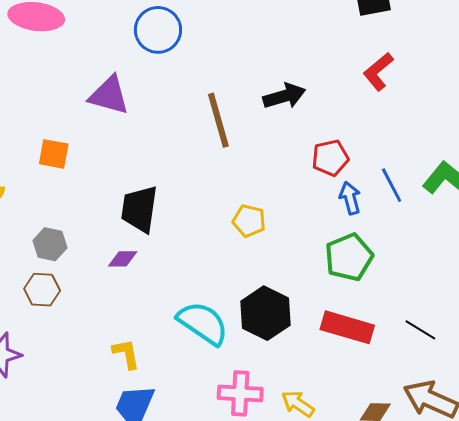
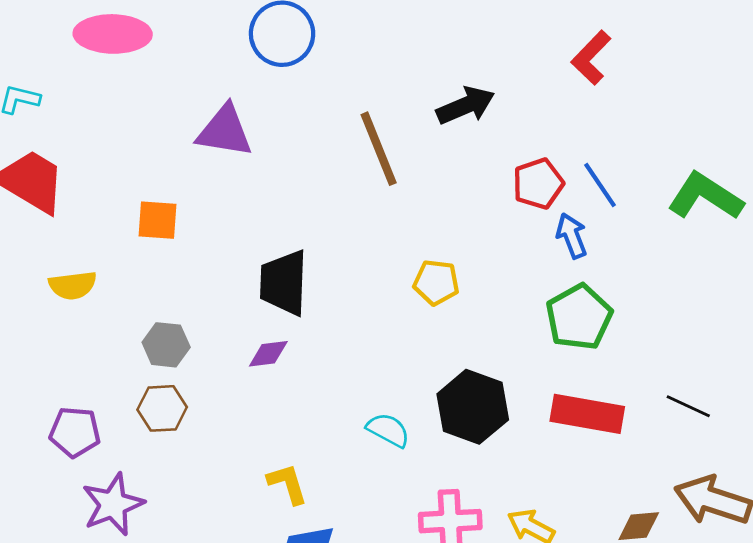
blue line: (392, 185) -> (600, 185), moved
cyan semicircle: (203, 323) -> (388, 430), size x0.6

